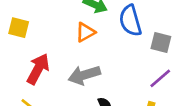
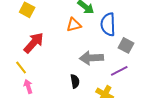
gray arrow: (84, 75) -> (91, 58), moved

